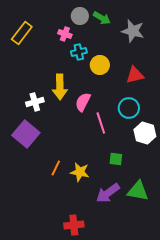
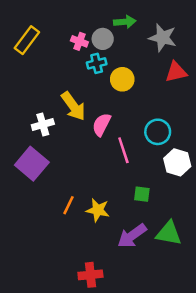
gray circle: (80, 16) -> (103, 39), moved
green arrow: (102, 18) -> (125, 22), turned -36
red triangle: (135, 75) -> (176, 72), moved
yellow arrow: (60, 87) -> (73, 106), turned -35

